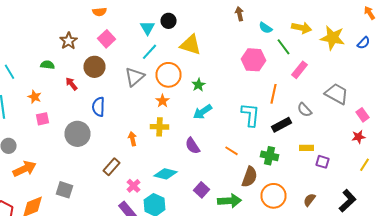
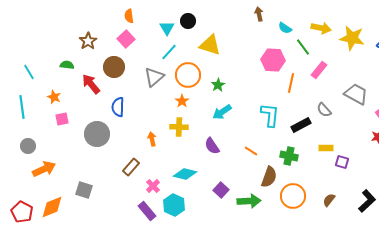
orange semicircle: (100, 12) -> (129, 16), moved, turned 88
red arrow: (72, 84) -> (91, 84), size x1.5
orange line: (274, 94) -> (291, 83), moved

